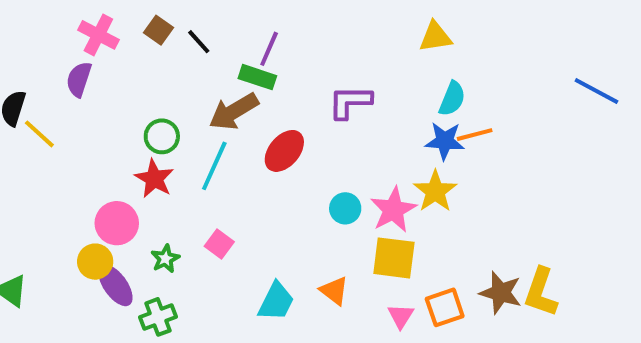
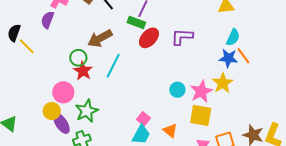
brown arrow: (234, 111) -> (100, 38), moved
orange line: (475, 135) -> (243, 56), turned 66
green circle: (162, 136) -> (78, 58), moved
red ellipse: (284, 151) -> (149, 38), moved
pink square: (219, 244) -> (144, 119), moved
green star: (165, 259) -> (87, 111), size x1.6

